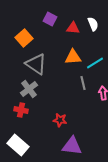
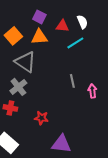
orange triangle: (73, 57) -> (39, 37), moved
cyan line: (95, 63) -> (75, 43), moved
red star: (60, 120) -> (41, 118), moved

